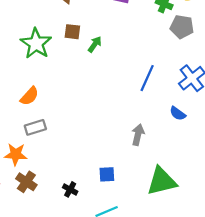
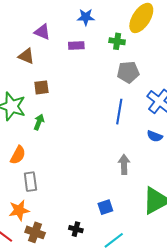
gray pentagon: (182, 27) -> (128, 72), moved
green arrow: (95, 44) -> (39, 122), moved
gray rectangle: (35, 127) -> (30, 182), turned -66

